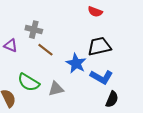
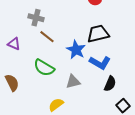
purple triangle: (11, 45) -> (14, 44), moved
green semicircle: (29, 82) -> (44, 68), moved
gray triangle: (56, 89) -> (73, 82), moved

